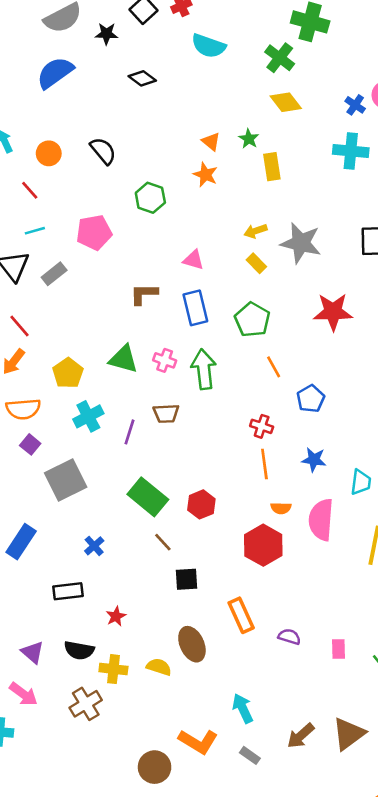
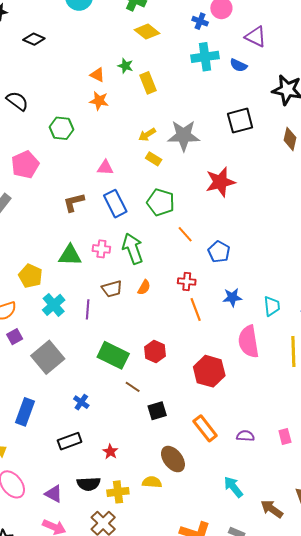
purple square: (30, 444) -> (15, 337), turned 35
orange semicircle: (281, 508) -> (144, 287), moved, turned -49
cyan arrow: (243, 708) -> (233, 487), moved
brown arrow: (301, 736) -> (272, 509), turned 90

